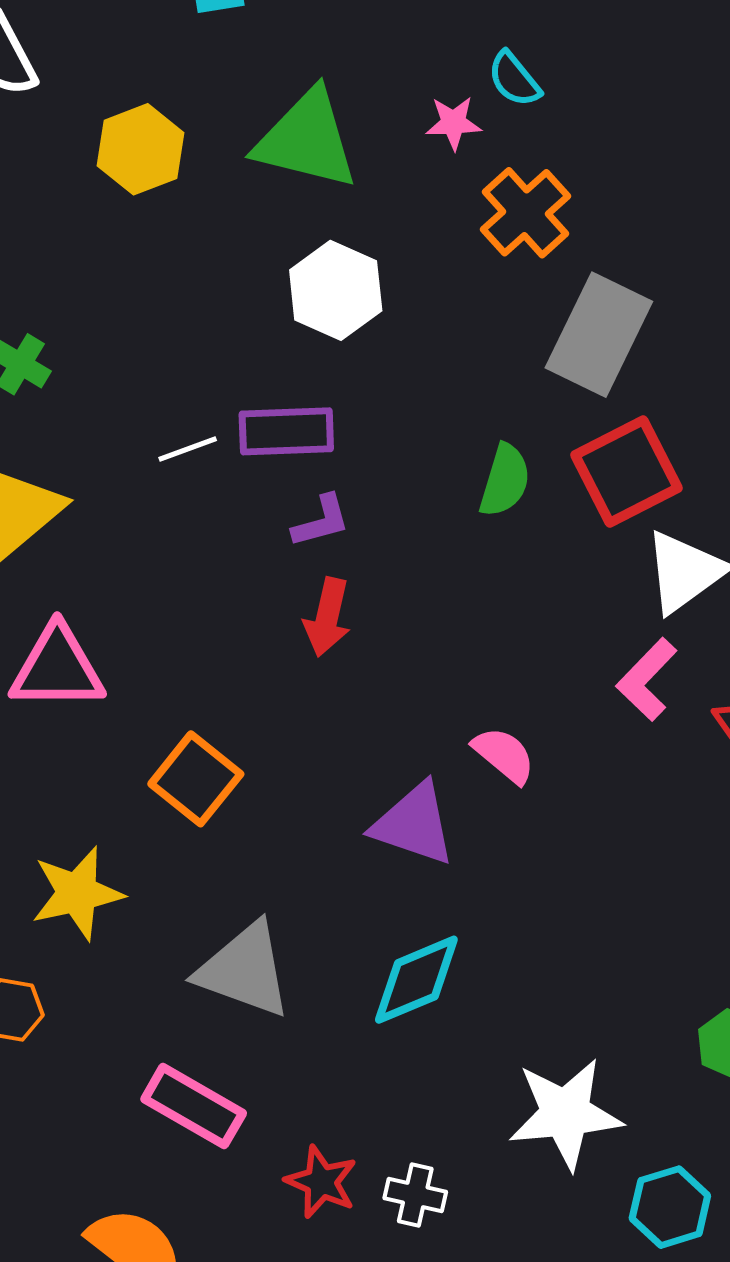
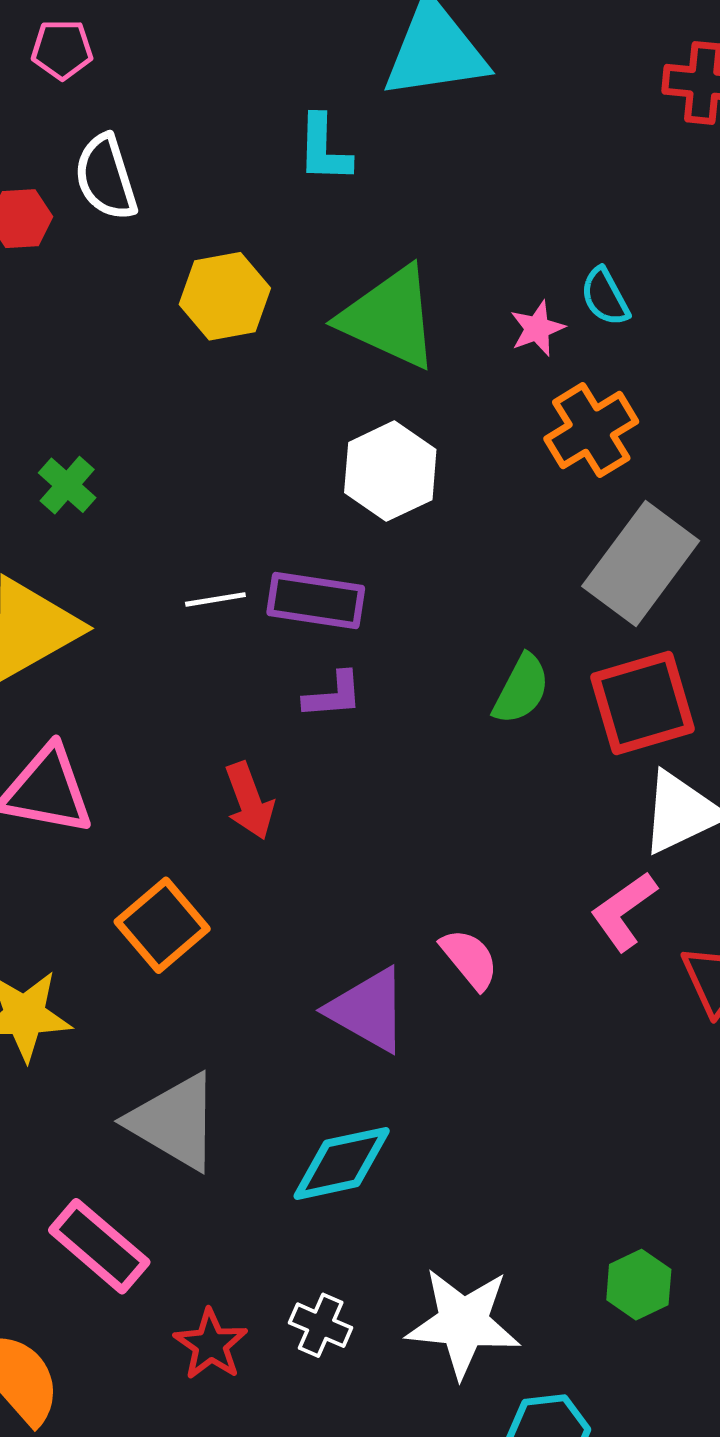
pink star: (454, 123) -> (537, 328), turned -30
red arrow: (327, 617) -> (249, 801), moved, turned -44
white cross: (415, 1195) -> (321, 1325), moved

